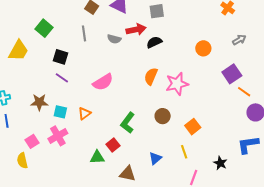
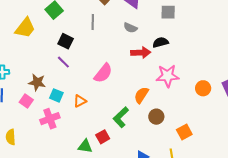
red arrow: (136, 30) -> (141, 53), moved
gray semicircle: (114, 39) -> (130, 28), moved
orange circle: (203, 48) -> (203, 88), moved
orange semicircle: (151, 76) -> (141, 95), moved
pink semicircle: (103, 82) -> (103, 73), turned -30
pink star: (177, 84) -> (168, 76), moved
pink square: (32, 141) -> (26, 101), moved, turned -32

